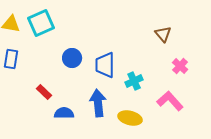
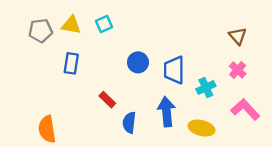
cyan square: (41, 23) -> (104, 24), size x0.6
pink cross: (180, 66) -> (238, 70), moved
blue semicircle: (64, 113) -> (129, 123), turned -84

